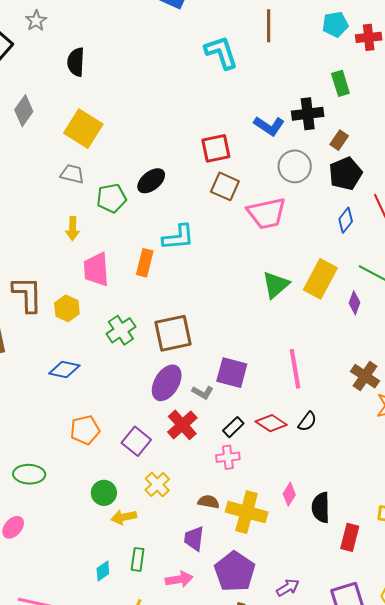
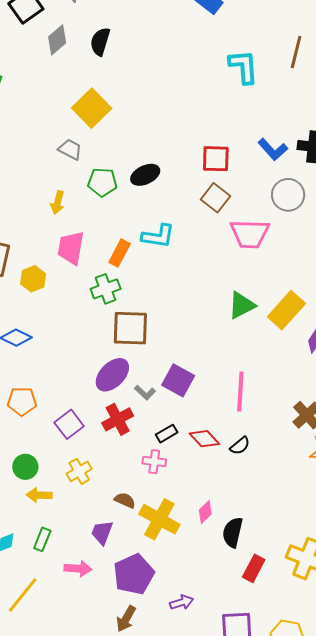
gray diamond: (24, 111) -> (57, 40), moved
green cross: (121, 330) -> (106, 289), moved

